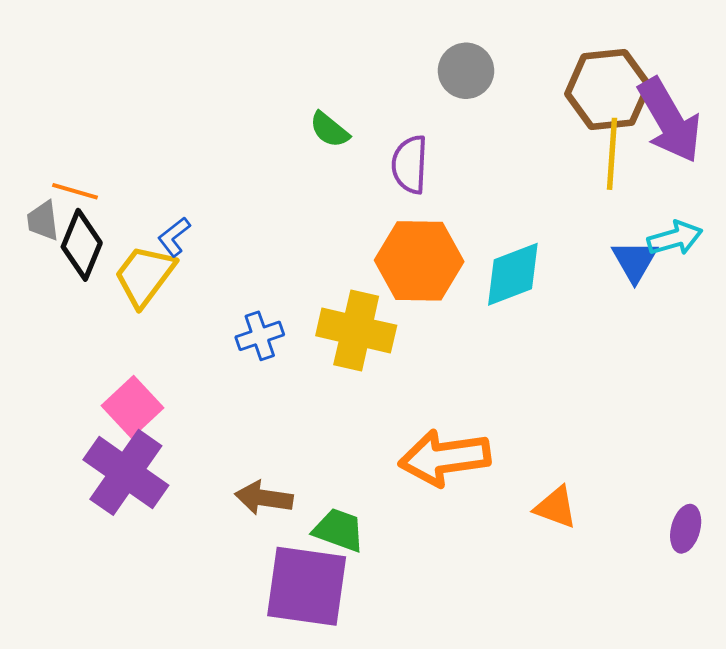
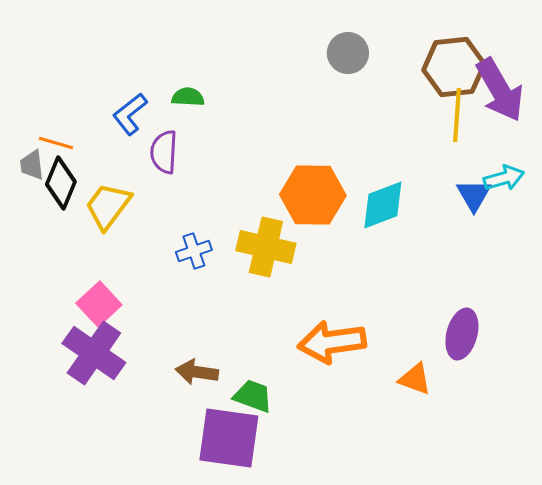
green semicircle: (329, 130) -> (188, 97), moved, turned 144
purple semicircle: (410, 164) -> (164, 152), moved
blue L-shape: (174, 237) -> (130, 114), moved, size x1.4
purple ellipse: (686, 529) -> (462, 334), moved, size x1.4

